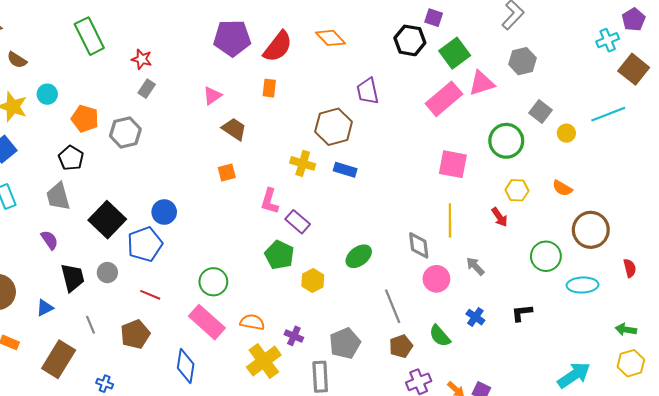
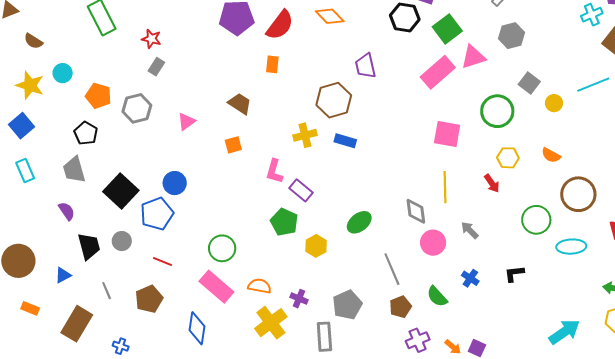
pink triangle: (212, 96) -> (186, 122), moved
yellow cross: (303, 163) -> (305, 135), turned -30

